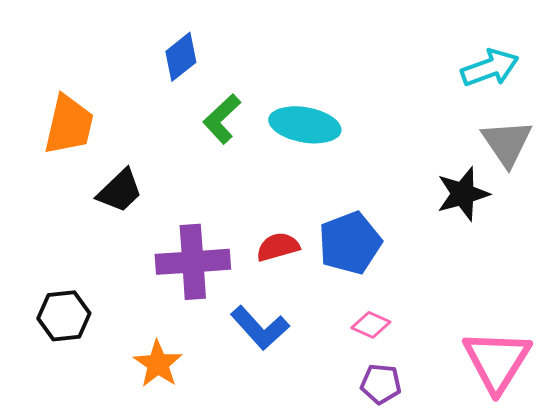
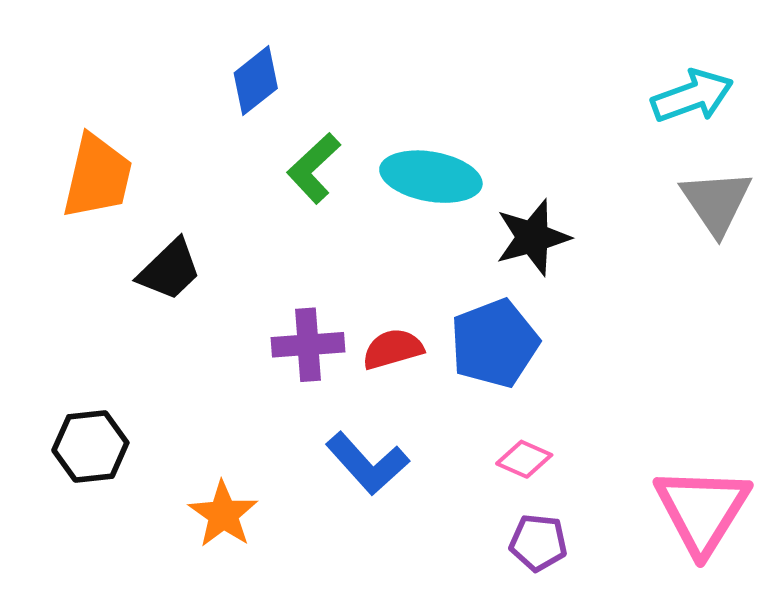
black star: (463, 194) -> (533, 237), moved
purple cross: (193, 262) -> (308, 345), moved, size x0.7

